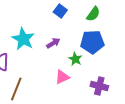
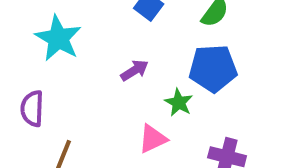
cyan star: (23, 39) -> (58, 38), moved

